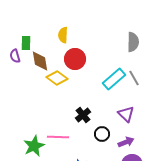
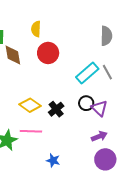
yellow diamond: (57, 78) -> (30, 105), moved
black circle: (102, 134) -> (86, 103), moved

